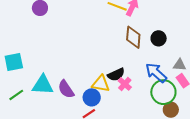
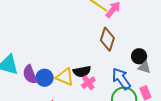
black circle: (159, 38) -> (139, 56), moved
gray triangle: (180, 65) -> (144, 67), moved
blue circle: (92, 97) -> (45, 78), moved

